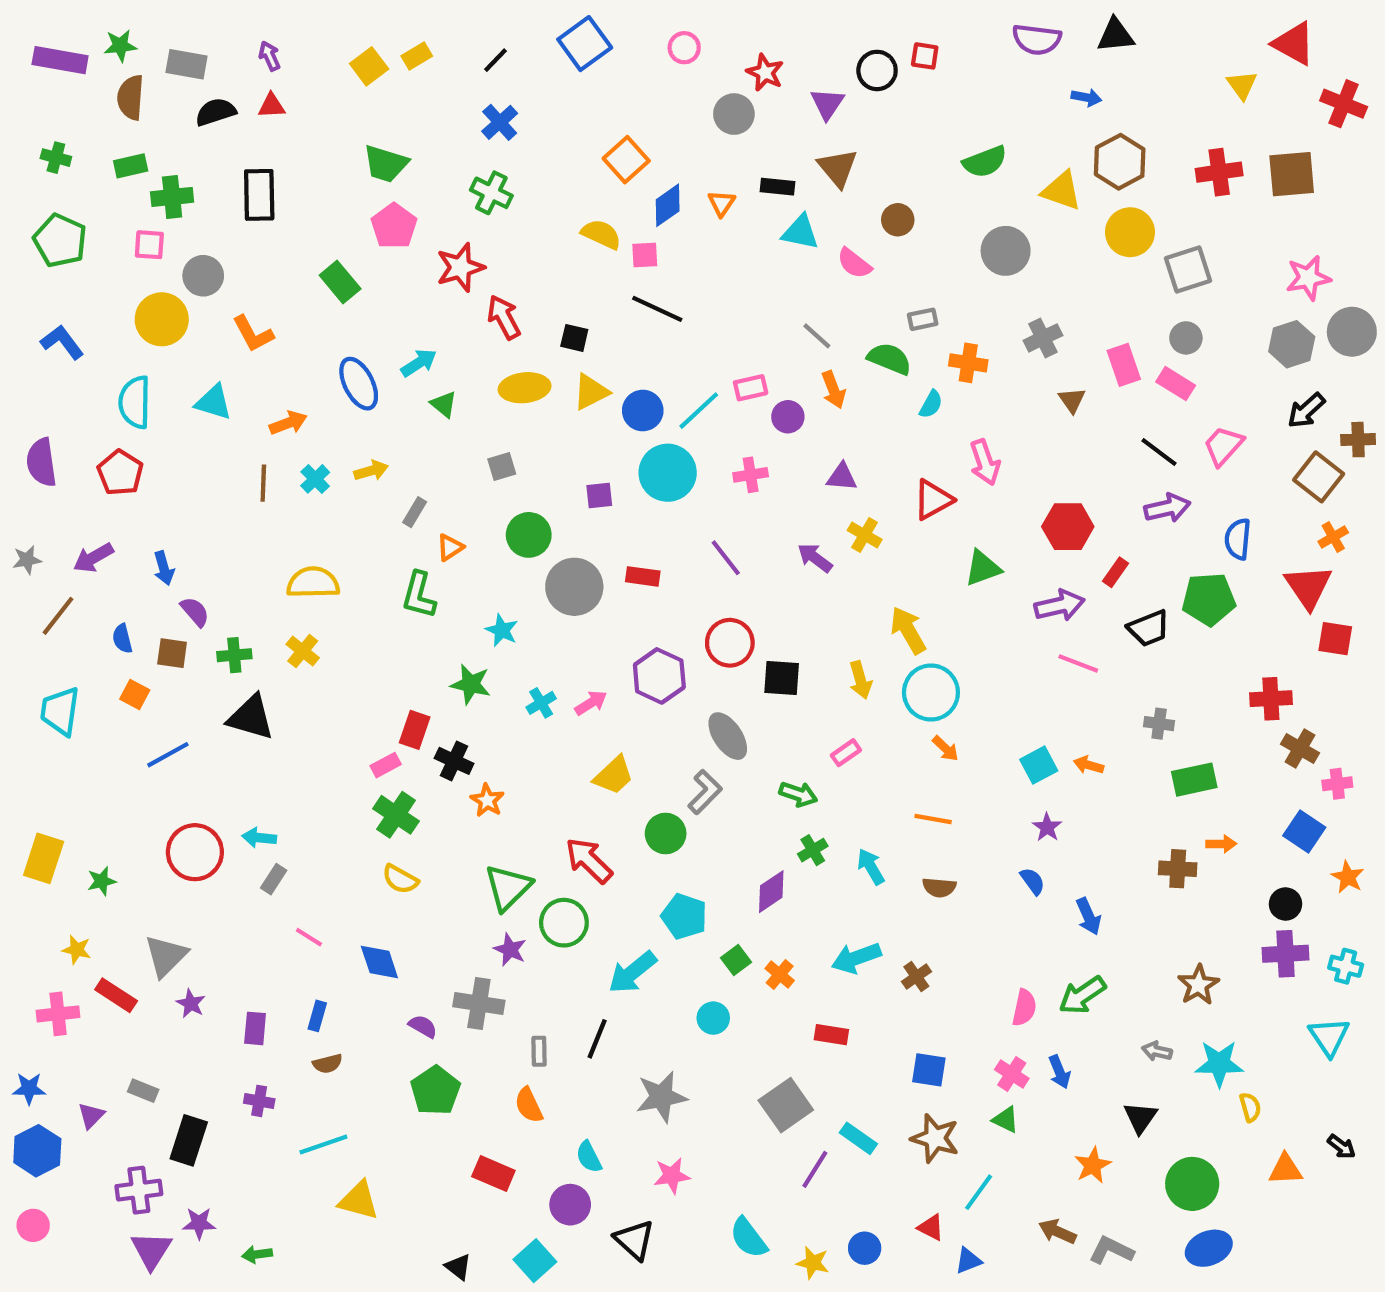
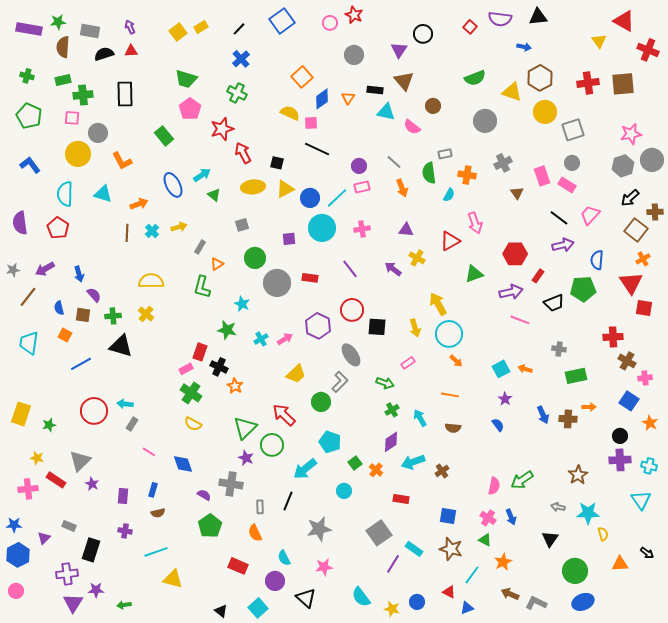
red square: (925, 56) -> (470, 27), moved, turned 32
red star: (765, 73) -> (354, 15), moved
green semicircle: (889, 359) -> (429, 173), turned -120
purple circle: (788, 417) -> (359, 166), moved
purple diamond: (771, 892) -> (391, 442), moved
blue arrow: (1089, 916) -> (543, 415), moved
orange star: (1093, 1165) -> (503, 562), moved

